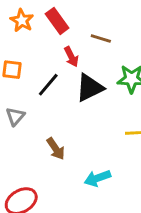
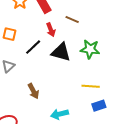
black triangle: (90, 88) -> (61, 52), turned 35

